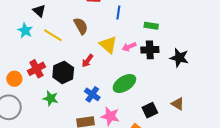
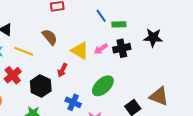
blue line: (118, 13) -> (101, 16), moved, turned -32
black star: (179, 58) -> (153, 38), moved
red cross: (36, 69) -> (13, 75), moved
brown triangle: (178, 104) -> (159, 96), size x1.5

